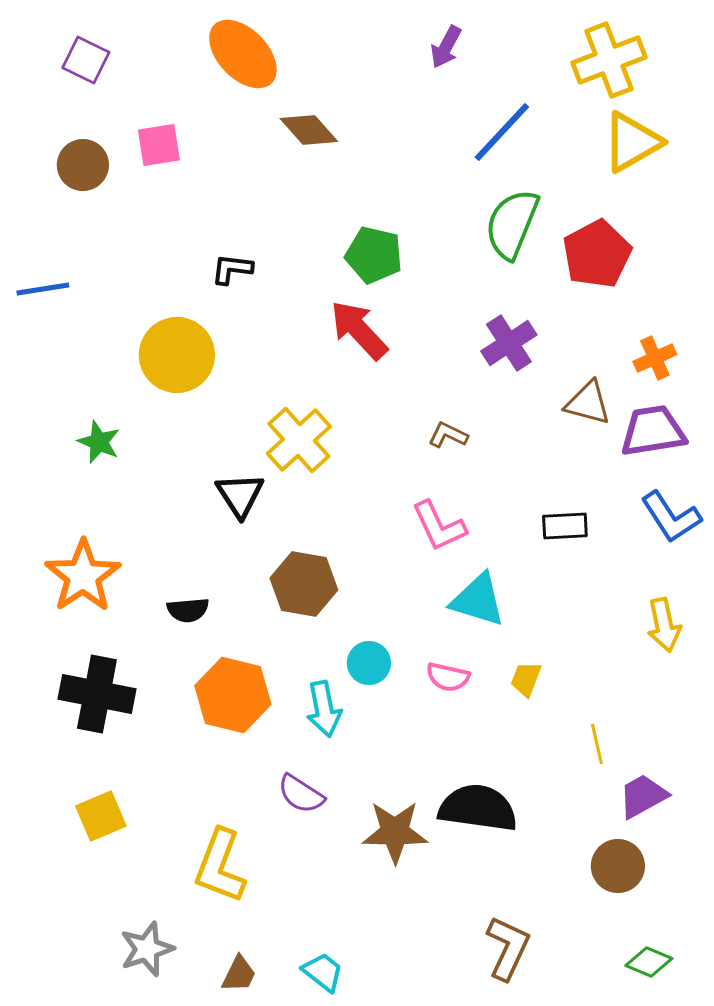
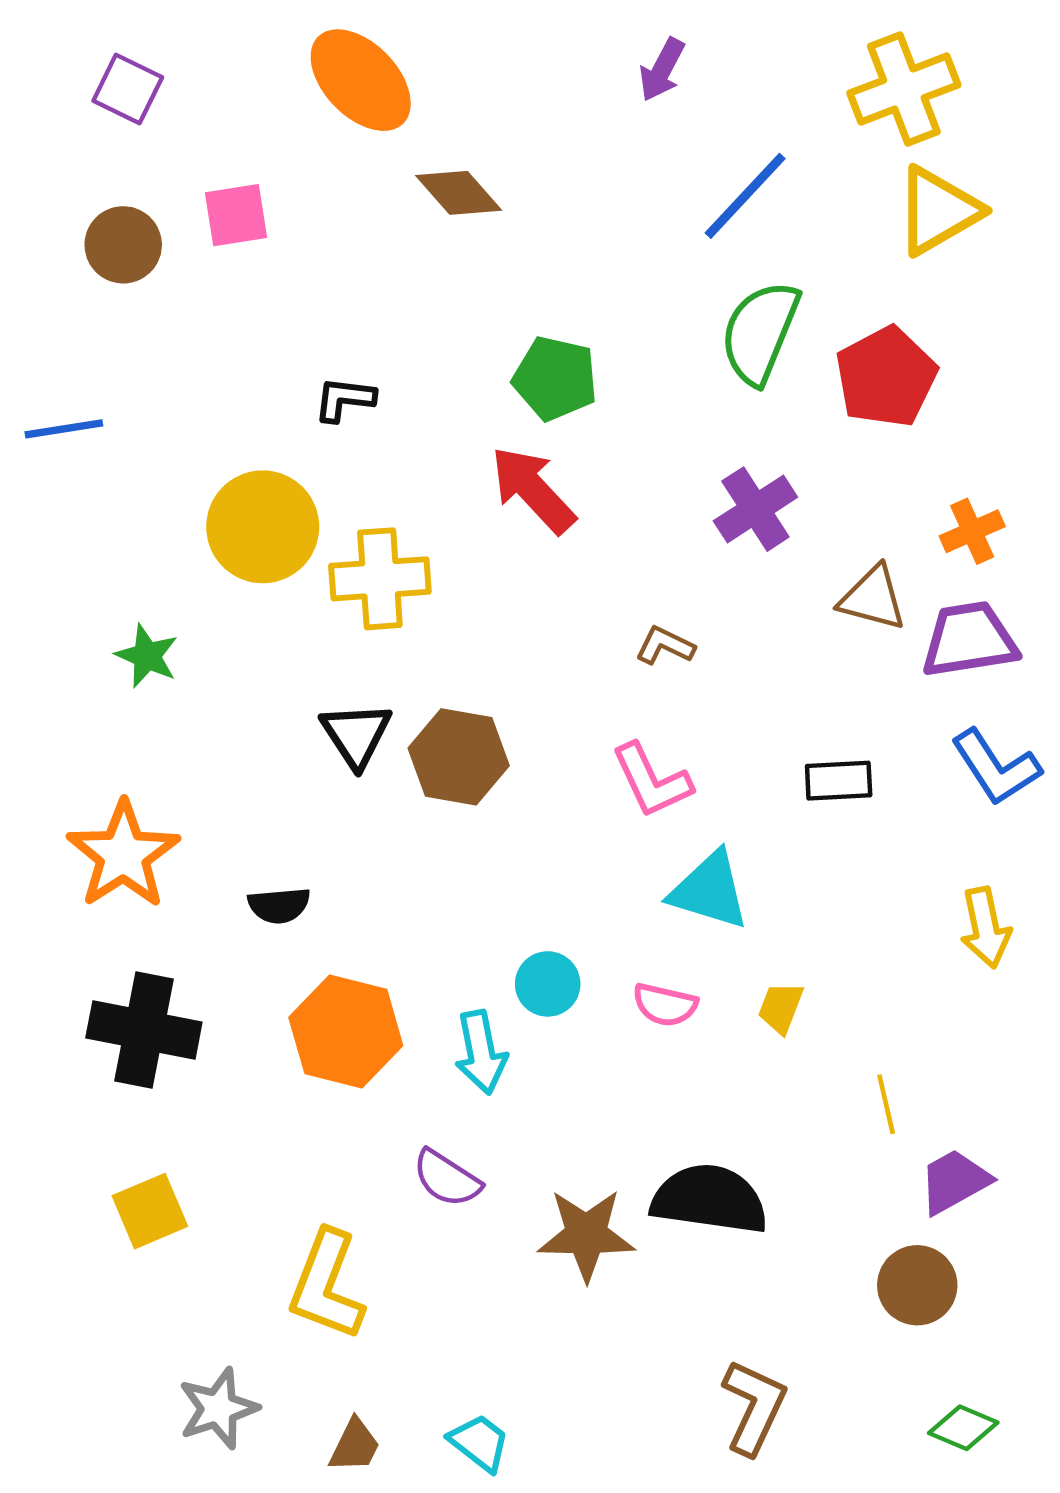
yellow cross: (299, 440) -> (380, 579), moved, turned 38
brown hexagon: (304, 584) -> (459, 757), moved

